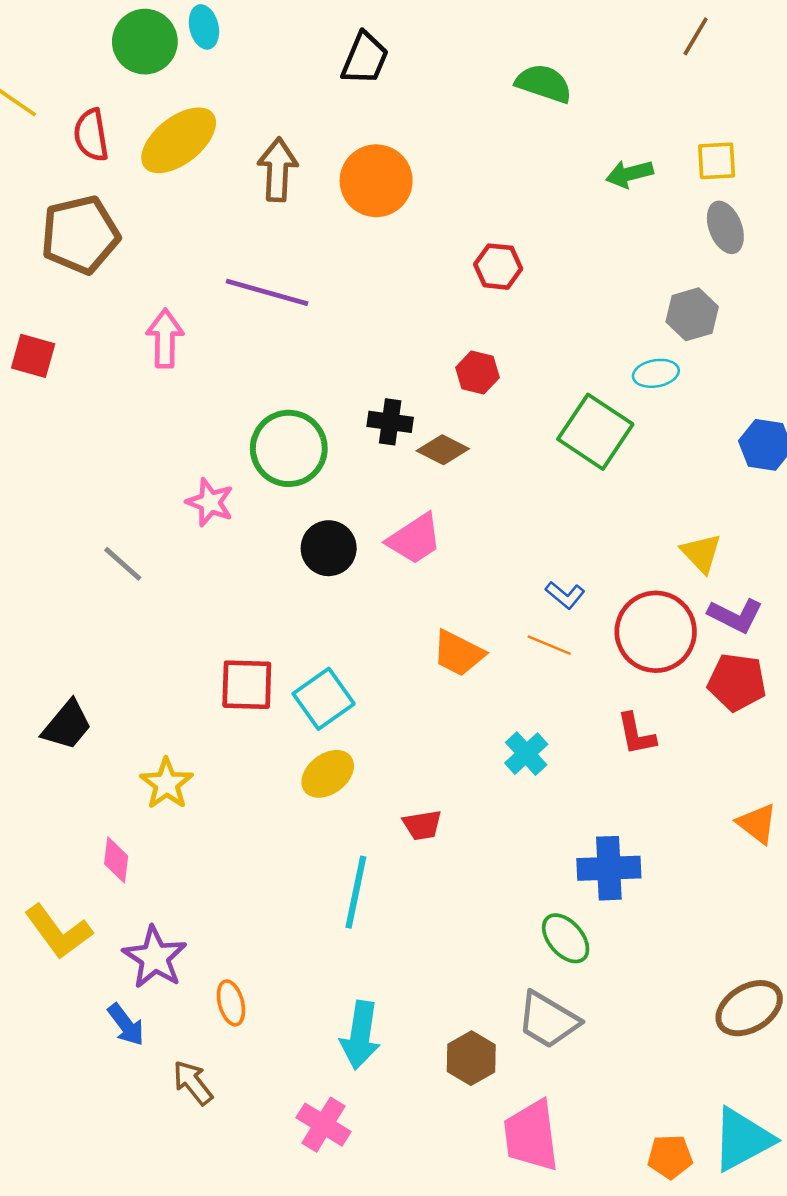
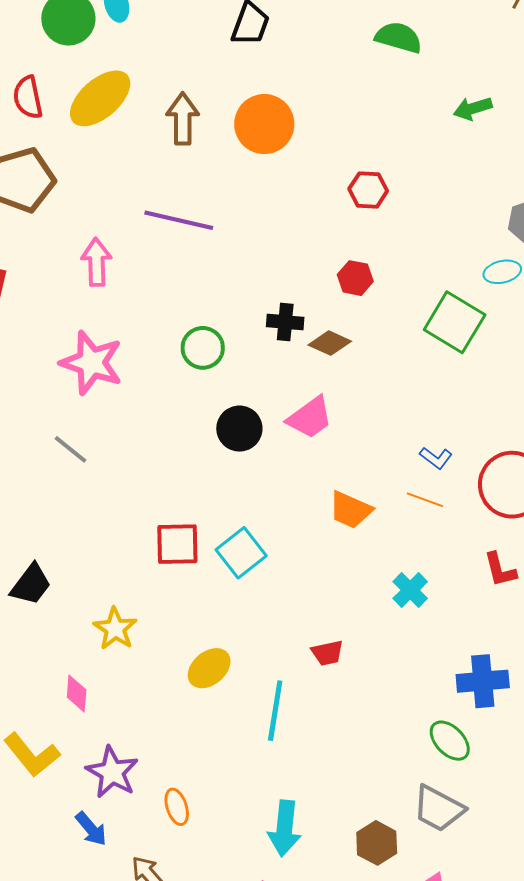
green circle: (289, 448) -> (203, 348), size x0.7
pink star: (210, 502) -> (92, 363), moved, size x1.6
yellow ellipse: (328, 774) -> (209, 668), moved

